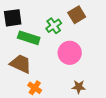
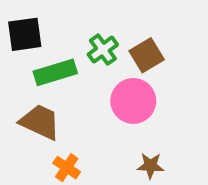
brown square: (77, 15) -> (147, 55), moved
green rectangle: (29, 38) -> (55, 72), turned -35

